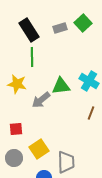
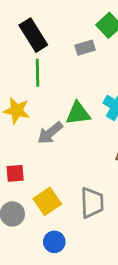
gray rectangle: (60, 28) -> (85, 48), moved
gray trapezoid: (66, 162) -> (92, 203), moved

